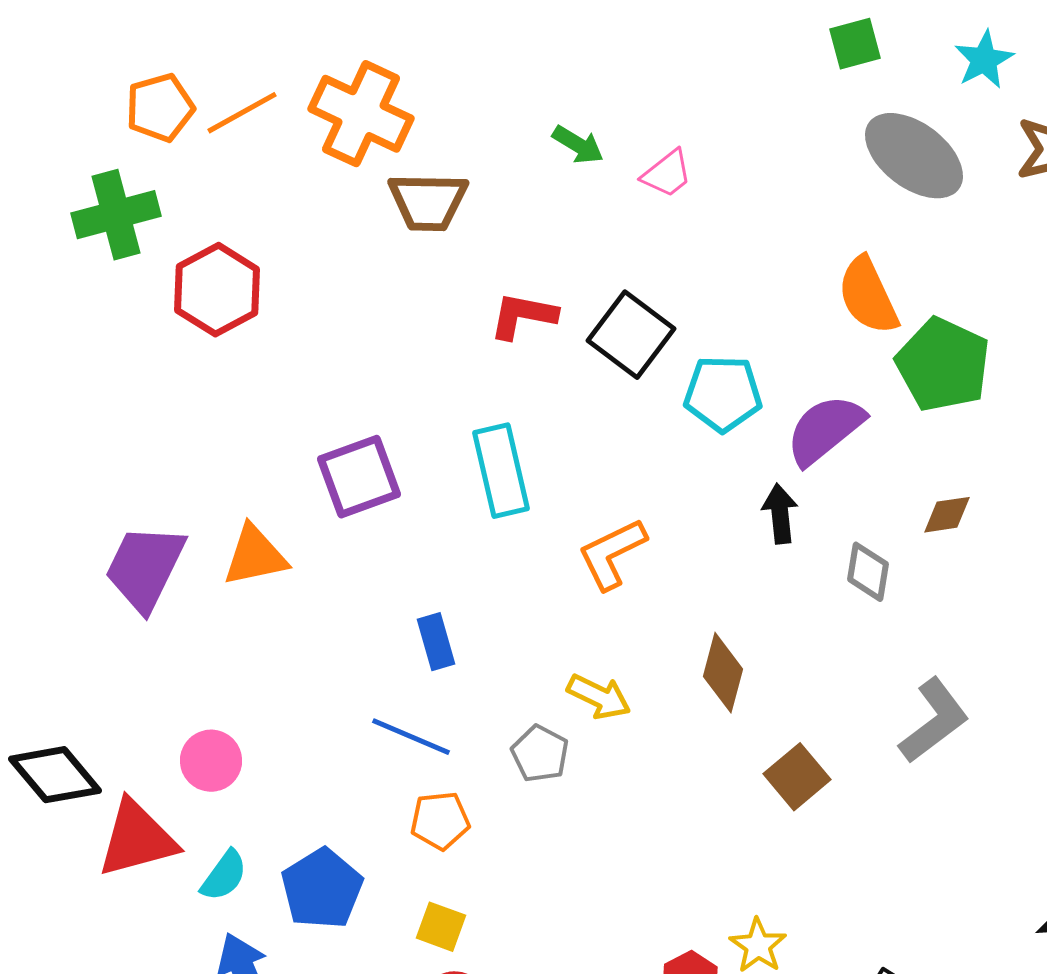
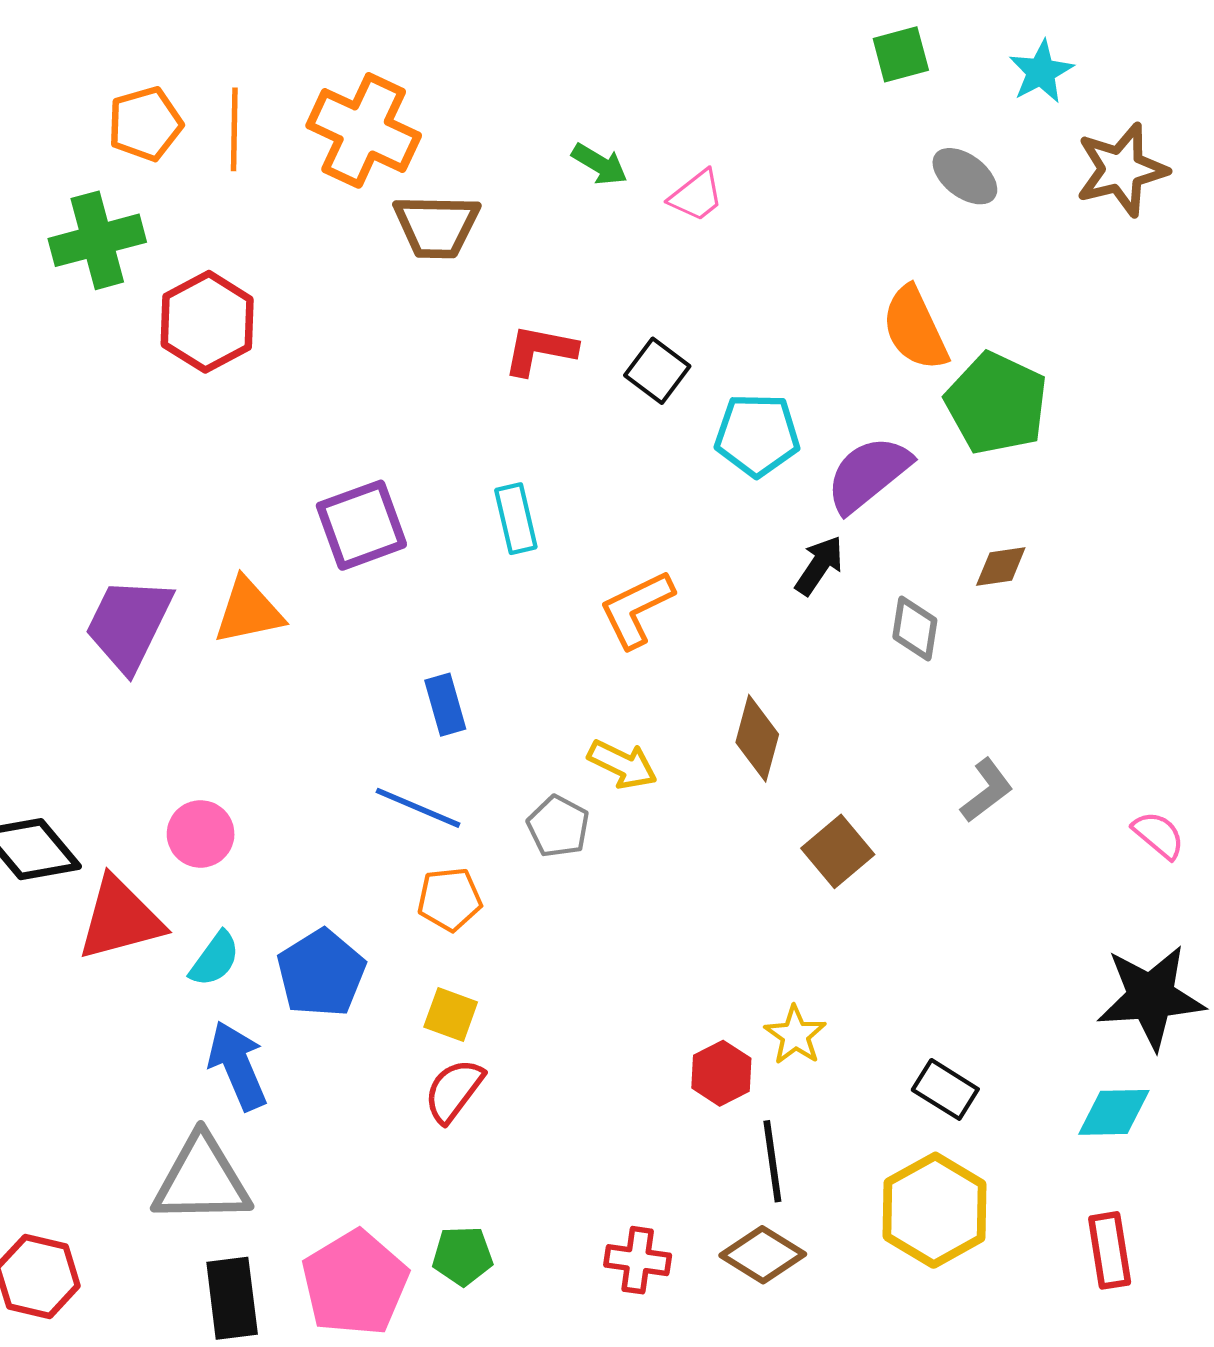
orange line: (242, 113) -> (234, 129), turned -60
gray ellipse: (914, 156) -> (965, 176), size x0.6
black square: (631, 335) -> (657, 371), size x0.7
cyan rectangle: (501, 471) -> (516, 519), size x0.7
black arrow: (780, 514) -> (819, 565), turned 40
gray L-shape: (934, 721) -> (987, 790), size x0.7

